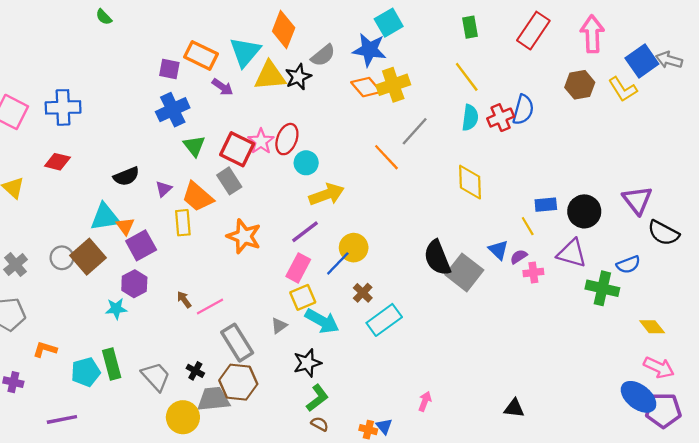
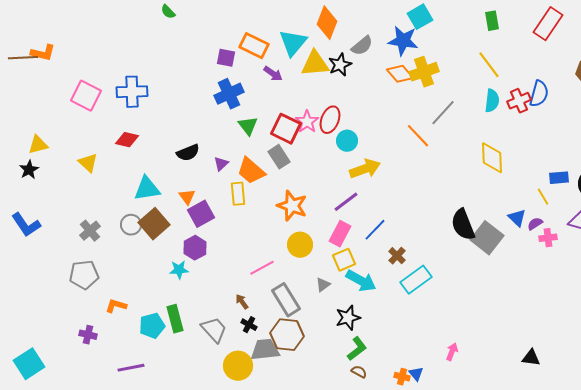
cyan triangle: (105, 217) -> (147, 189), moved
yellow circle: (354, 248) -> (300, 245), moved
brown arrow: (184, 300) -> (242, 302), moved

